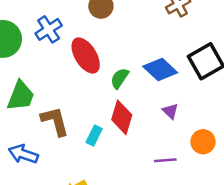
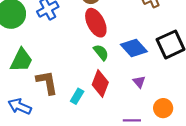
red ellipse: (86, 56) -> (96, 23), moved
green semicircle: (120, 78) -> (101, 52), turned 102

